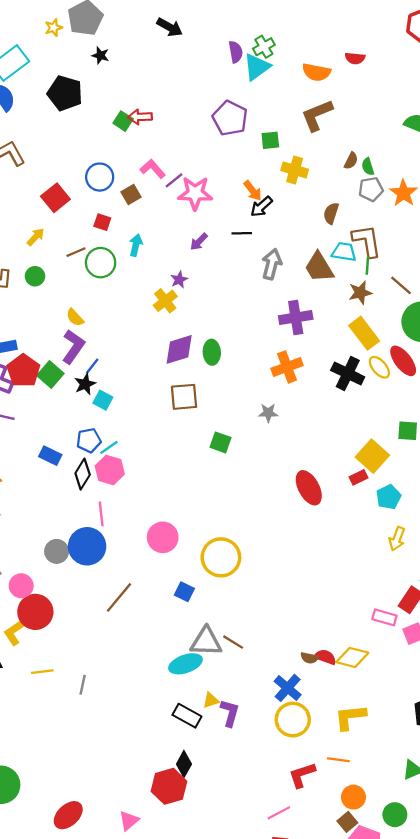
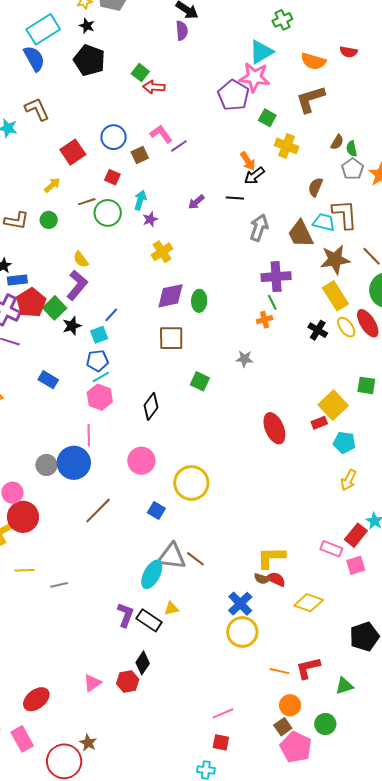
green cross: (264, 47) -> (282, 20), moved
purple semicircle: (236, 52) -> (182, 31), moved
black star: (100, 55) -> (87, 26), moved
green square: (123, 121) -> (140, 73), moved
green square: (270, 140) -> (267, 118), turned 30
gray pentagon: (371, 189) -> (353, 169), turned -30
pink star: (195, 193) -> (254, 77), moved
green line: (367, 266) -> (272, 302), moved, turned -35
purple star: (179, 280) -> (150, 219), moved
brown star: (360, 293) -> (335, 260), size x1.4
blue line: (92, 366) -> (111, 315), moved
orange cross: (287, 367) -> (265, 320), size x0.6
black cross: (348, 374) -> (318, 330), size x0.7
black star: (85, 384) -> (72, 326), moved
cyan square: (103, 400) -> (99, 335), turned 36
blue pentagon: (89, 440) -> (97, 361), moved
black diamond: (83, 474) -> (151, 406), moved
cyan pentagon: (389, 497) -> (344, 442), turned 30
yellow diamond: (352, 657) -> (309, 603), moved
cyan ellipse: (185, 664) -> (152, 574), turned -48
gray line: (83, 685) -> (59, 585), turned 60
purple L-shape: (230, 713) -> (125, 615), moved
yellow L-shape: (350, 717) -> (271, 558), moved
red L-shape: (302, 775) -> (308, 668), moved
red hexagon: (169, 786) -> (128, 681), size x0.7
pink triangle: (129, 821) -> (92, 683), moved

